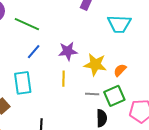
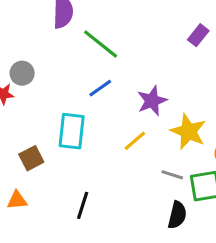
purple star: (68, 51) -> (152, 101), turned -30
yellow line: (63, 79) -> (135, 141), turned 35

